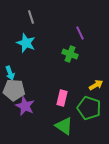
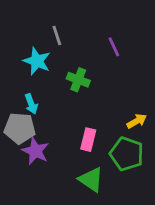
gray line: (31, 17) -> (57, 35), moved
green cross: (70, 54) -> (78, 80), moved
cyan arrow: (10, 73) -> (31, 104), moved

